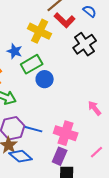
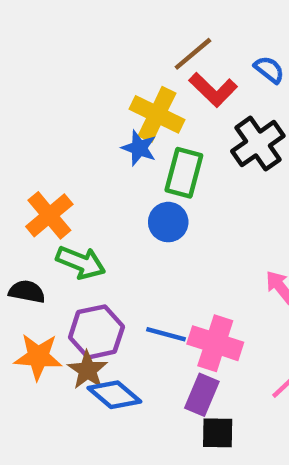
blue star: (15, 51) -> (139, 148), moved
green rectangle: (32, 64) -> (184, 173), moved, turned -45
blue line: (34, 129) -> (166, 334), moved

